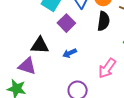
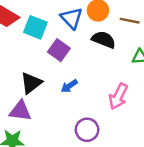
black semicircle: (103, 21) -> (104, 40), turned -66
black triangle: (40, 45) -> (31, 83), turned -30

